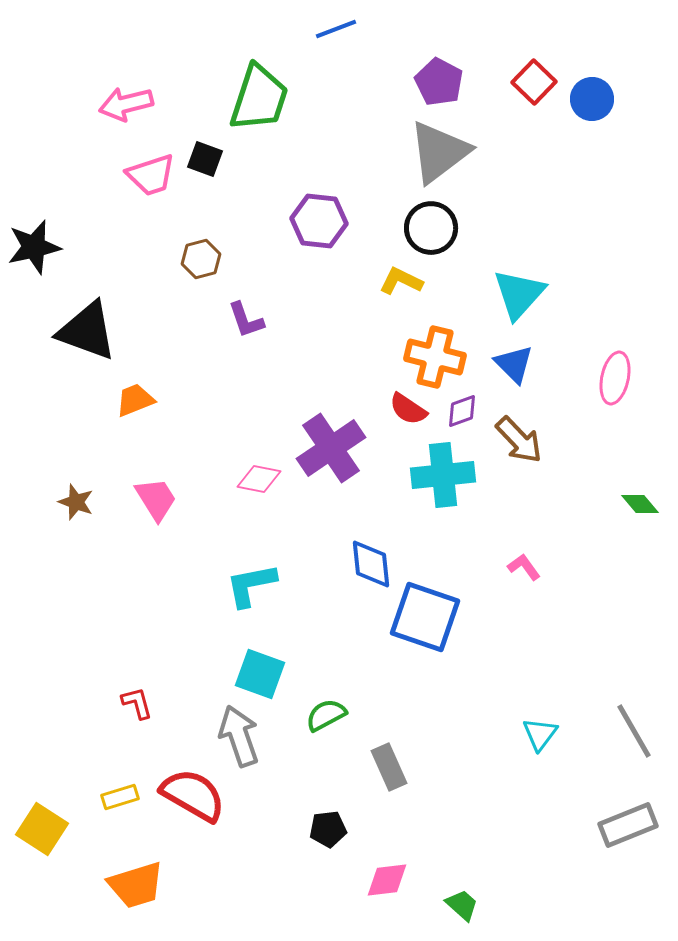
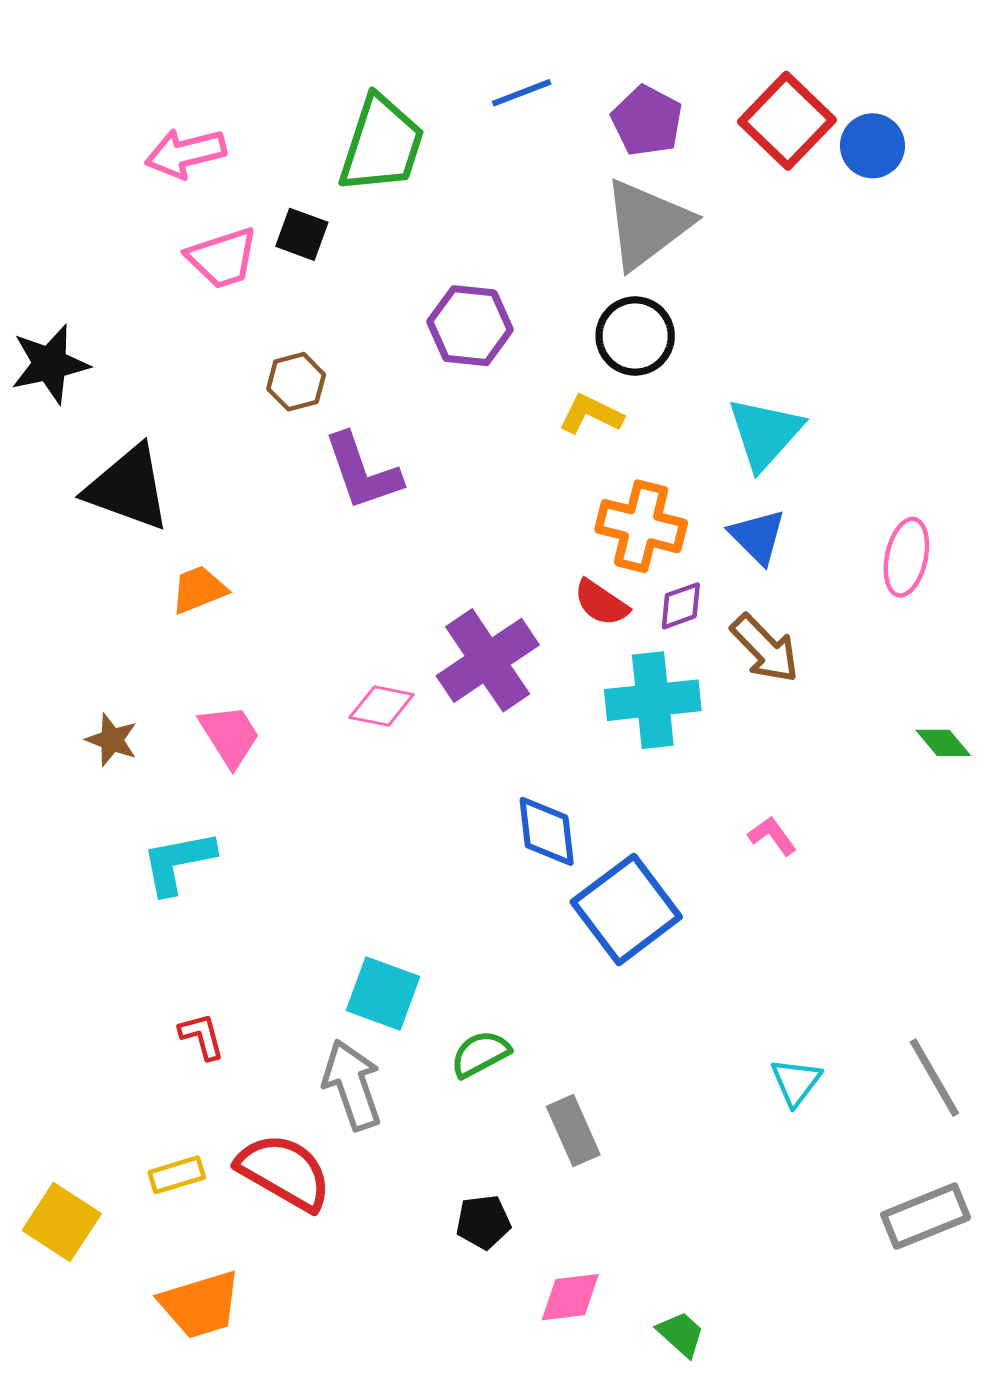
blue line: (336, 29) -> (522, 93), moved
red square: (534, 82) -> (787, 121), size x1.4
purple L-shape: (246, 320) -> (362, 472), size x1.5
cyan L-shape: (251, 585) -> (178, 862), moved
blue square: (425, 617) -> (626, 909), turned 34

